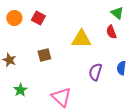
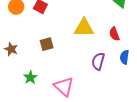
red semicircle: (111, 32) -> (114, 34), moved
green star: (20, 90) -> (30, 77), moved

